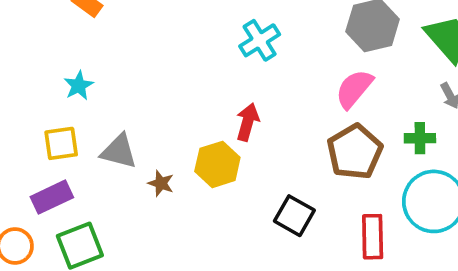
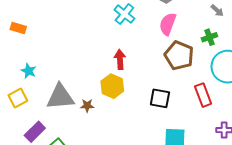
cyan cross: (260, 40) -> (124, 14), moved
yellow square: (61, 143) -> (18, 98), moved
gray triangle: (119, 151) -> (60, 97), size x1.4

